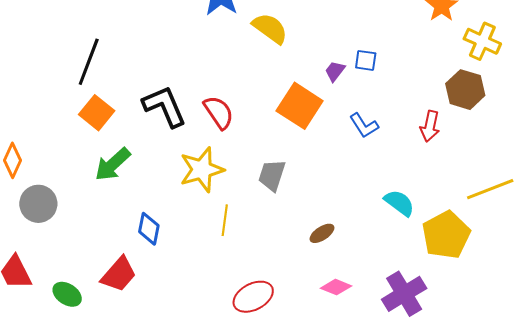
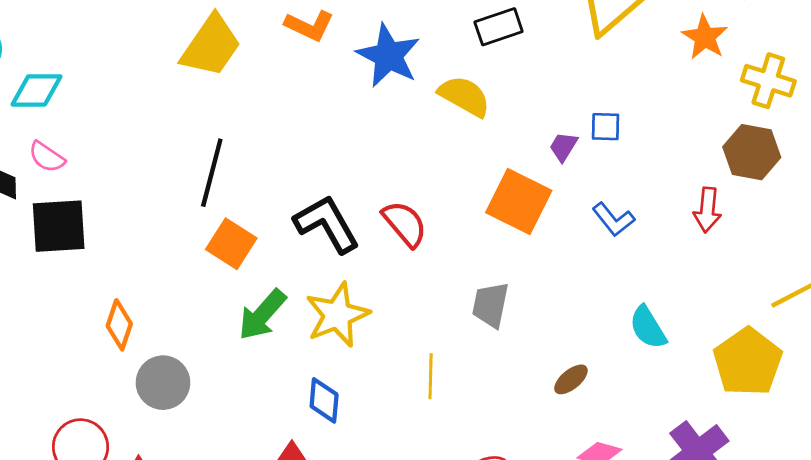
yellow star: (202, 170) -> (337, 315), moved
cyan semicircle: (399, 203) -> (648, 327), moved, turned -152

